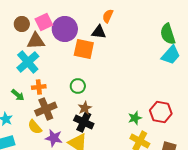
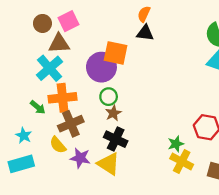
purple circle: (65, 29) -> (101, 67), moved
black triangle: (99, 32) -> (145, 33), moved
orange cross: (39, 87) -> (63, 98), size x1.6
brown star: (85, 108) -> (113, 113), moved
green star: (135, 118) -> (176, 144), moved

